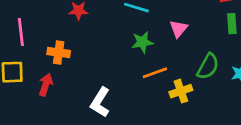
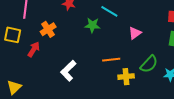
green star: (142, 42) -> (92, 25), moved
orange cross: (59, 53) -> (48, 29), turned 35

